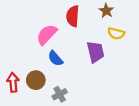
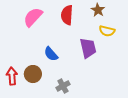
pink semicircle: (47, 35) -> (33, 17), moved
gray cross: (60, 94) -> (63, 86), moved

